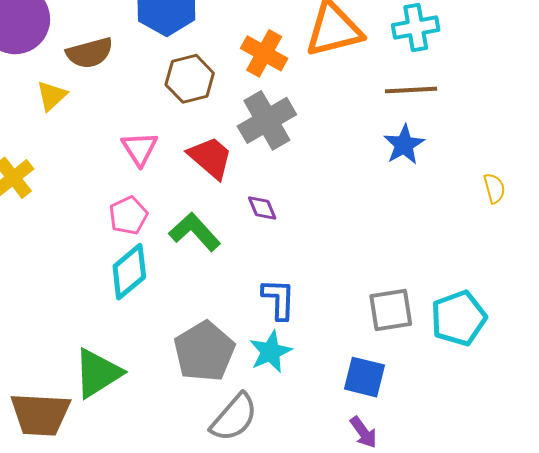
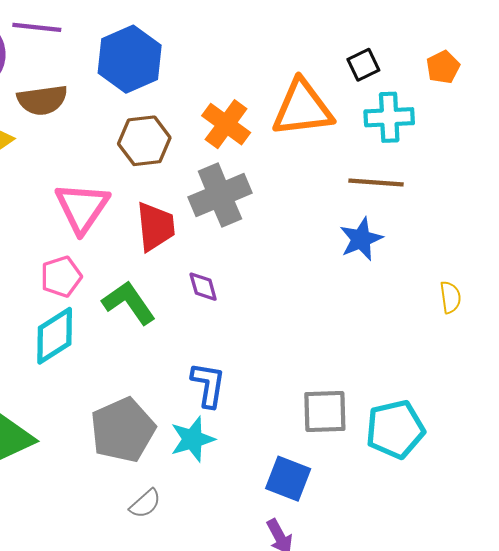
pink triangle: (140, 149) -> (82, 208), size x1.4
red trapezoid: (210, 158) -> (155, 227), turned 36
gray semicircle: (234, 417) -> (145, 504), size x0.6

